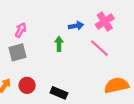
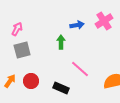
pink arrow: (21, 30) -> (17, 29), moved
pink line: (99, 48) -> (80, 69), moved

